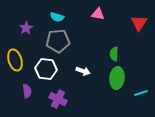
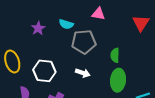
cyan semicircle: (57, 17) -> (66, 24), moved
purple star: (26, 28) -> (38, 28), moved
gray pentagon: (58, 41) -> (84, 42), moved

